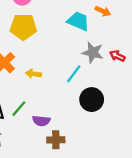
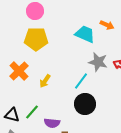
yellow arrow: (33, 74) -> (45, 81), turned -64
black circle: (92, 100) -> (85, 104), moved

